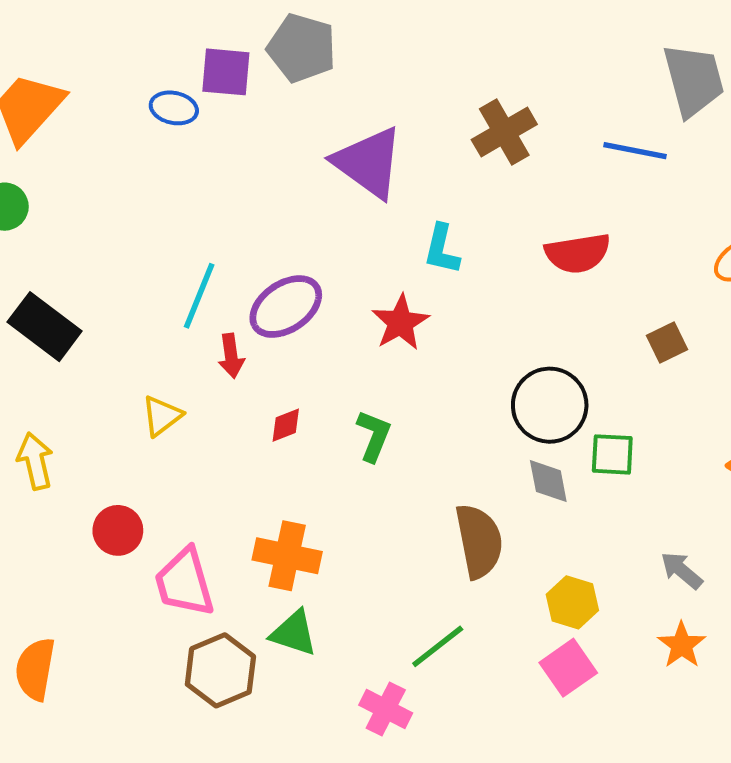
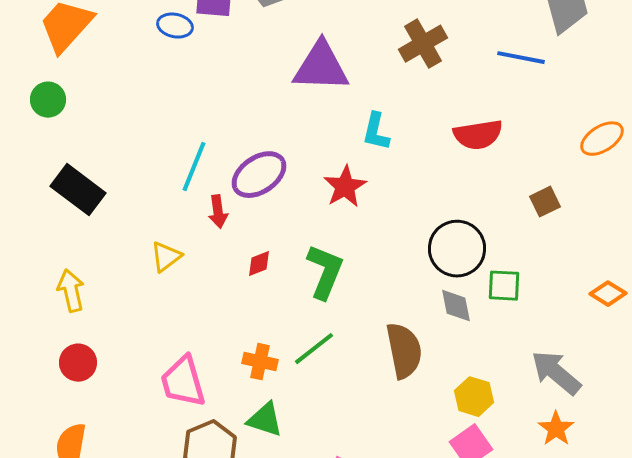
purple triangle: (368, 163) -> (321, 67), turned -34
green L-shape: (374, 436) -> (325, 272), size x1.4
red circle: (118, 530) -> (78, 363), moved
orange cross: (287, 556) -> (260, 362), size x0.7
gray arrow: (682, 570) -> (556, 373), size x1.6
green line: (438, 646) -> (314, 349), moved

